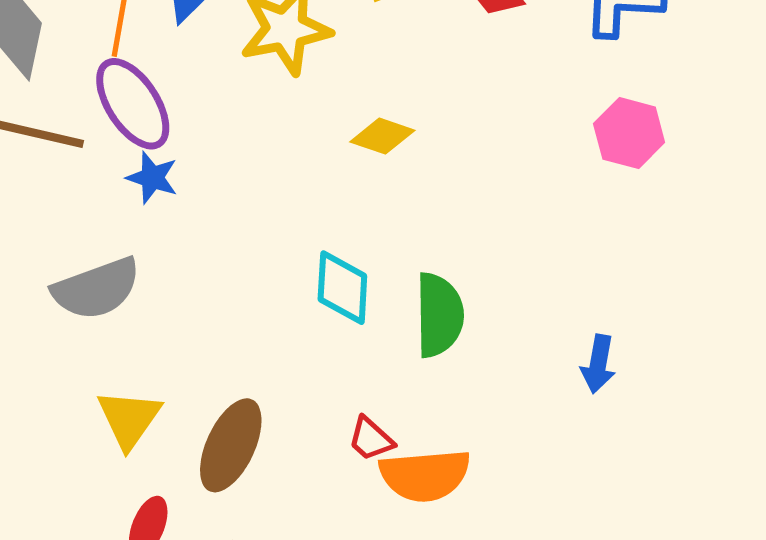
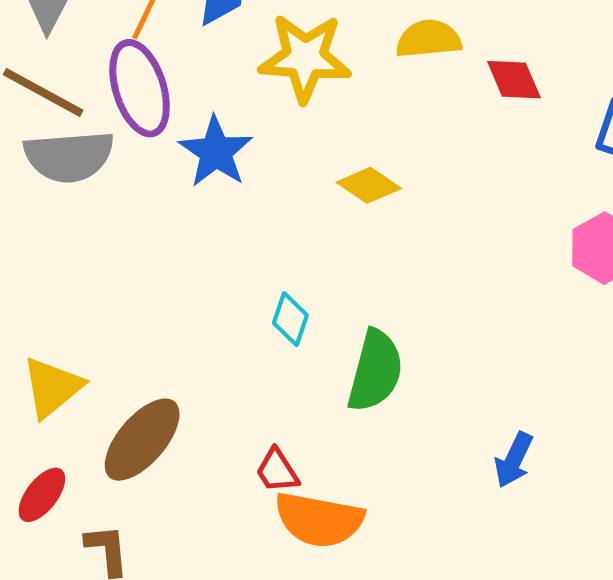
blue star: (152, 178) -> (216, 152), moved, size x1.4
cyan diamond: (342, 288) -> (290, 319), size x0.7
gray semicircle: (96, 289) -> (69, 156), moved

